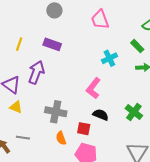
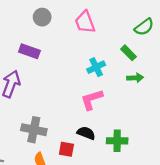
gray circle: (54, 10) -> (42, 17), moved
pink L-shape: (93, 88) -> (92, 100), moved, turned 35
green cross: (134, 112) -> (117, 141), moved, turned -36

